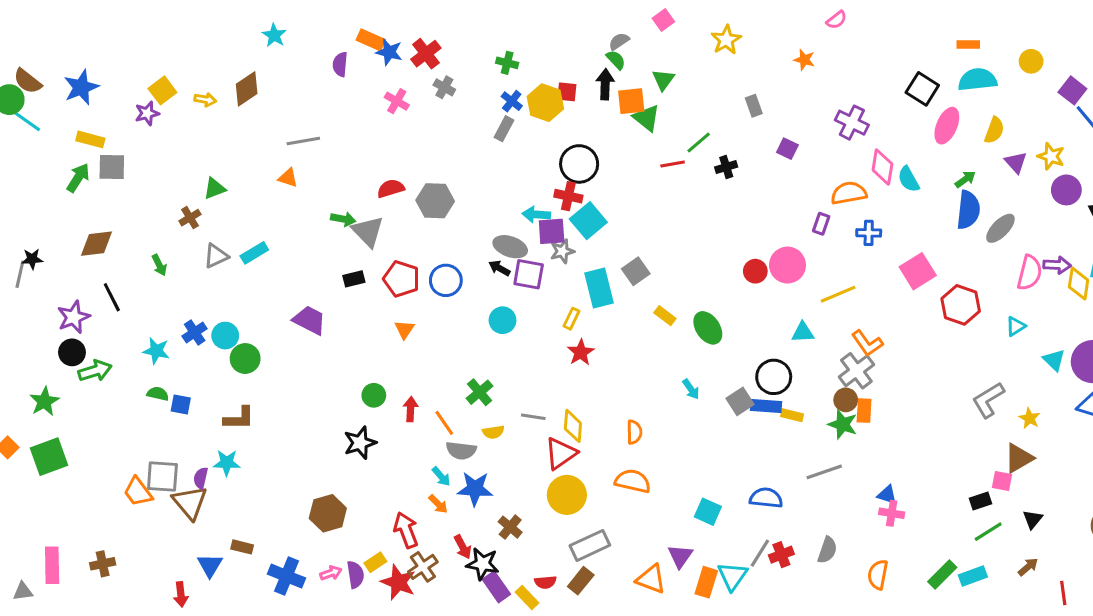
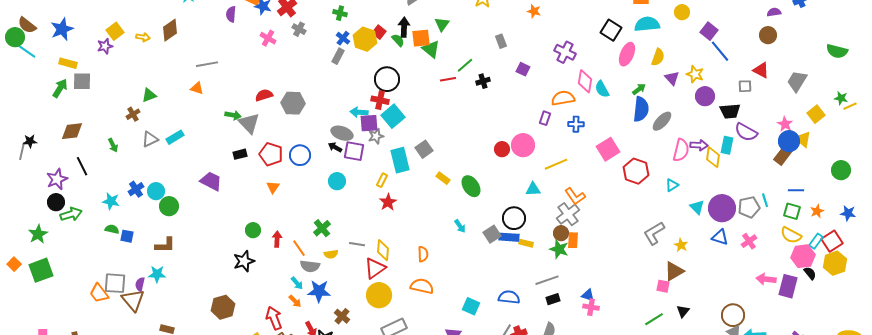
green semicircle: (616, 60) -> (398, 40), moved
red square: (567, 92) -> (379, 32), turned 32
black rectangle: (981, 501) -> (553, 299), moved

